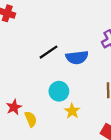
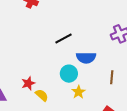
blue semicircle: (77, 57) -> (86, 58), moved
yellow semicircle: (31, 119) -> (42, 95), turned -32

